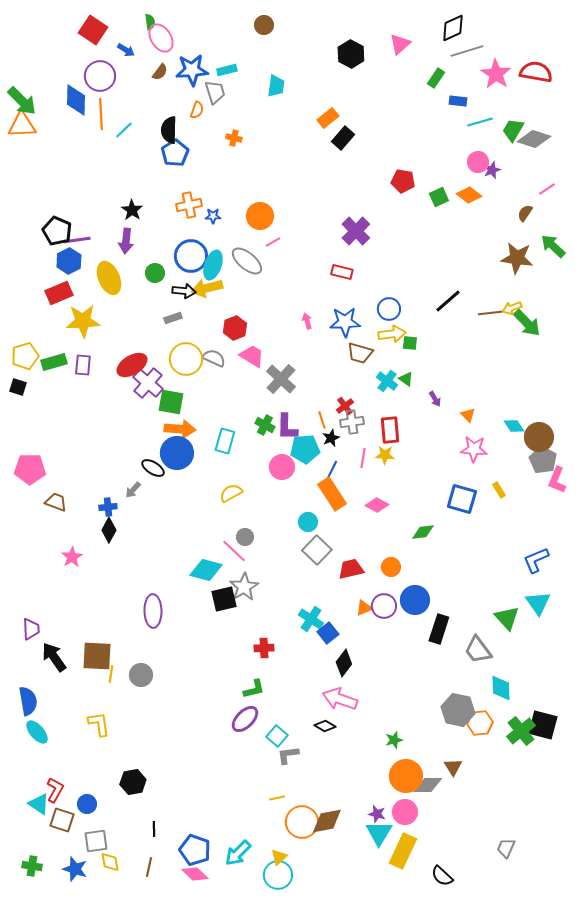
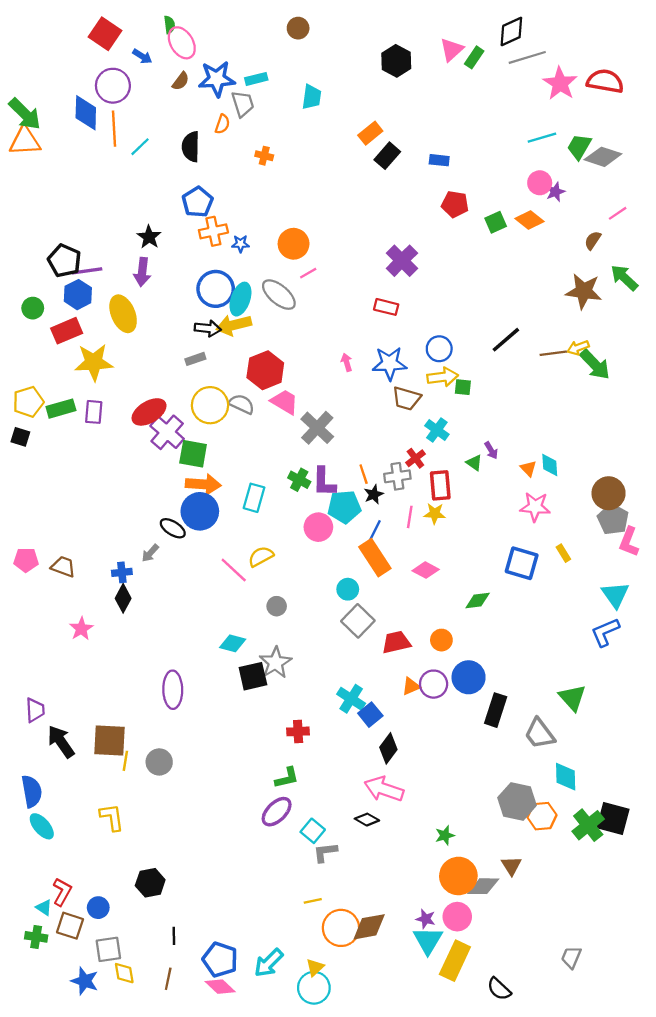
green rectangle: (436, 78) -> (474, 57), moved
blue rectangle: (458, 101) -> (439, 160), moved
blue pentagon: (175, 153) -> (198, 202), moved
green circle: (155, 273) -> (33, 308), moved
red hexagon: (235, 328) -> (265, 370), size x1.4
green triangle: (406, 379) -> (474, 463), moved
red cross: (345, 406) -> (415, 458), moved
cyan diamond: (514, 426) -> (550, 465), moved, turned 30
pink pentagon: (30, 469) -> (26, 560), moved, size x0.7
pink line: (234, 551) -> (234, 570), moved
cyan diamond: (206, 570) -> (233, 643), size x0.7
cyan triangle: (538, 603) -> (615, 595), moved
cyan triangle: (39, 804) -> (44, 908), size x0.7
green cross: (32, 866) -> (36, 937), moved

